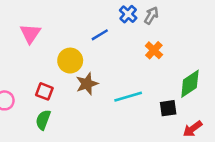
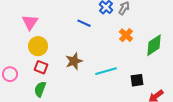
blue line: (100, 35) -> (84, 23), turned 56
yellow circle: (70, 61) -> (38, 46), moved
green diamond: (190, 84) -> (154, 45), moved

